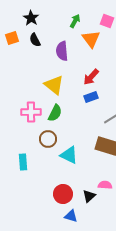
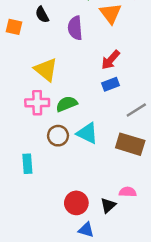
orange square: (12, 38) -> (14, 27), moved, turned 32
yellow triangle: (54, 85) -> (46, 70), moved
green semicircle: (55, 113) -> (67, 104), turned -138
cyan triangle: (69, 155) -> (87, 133), moved

